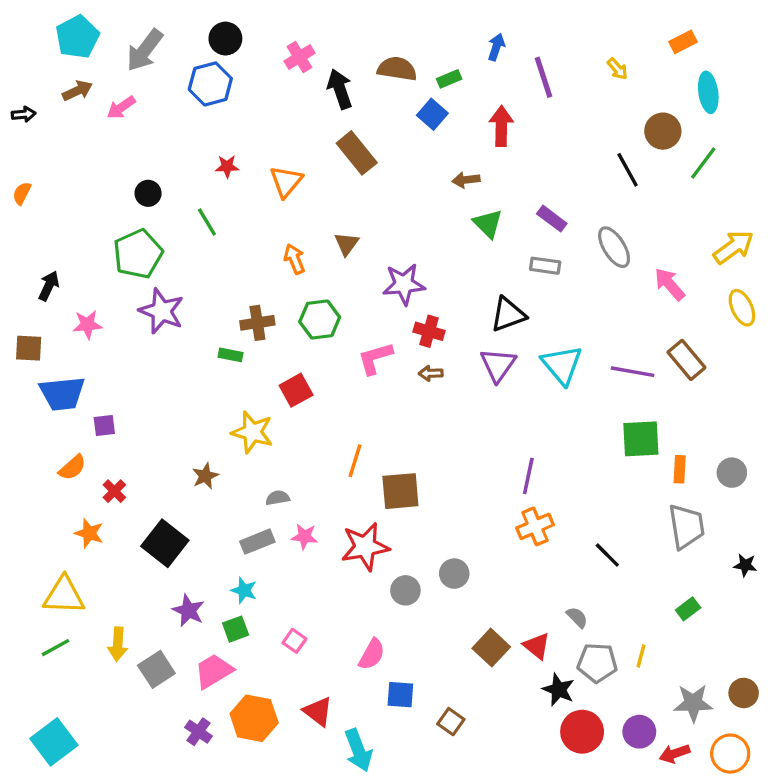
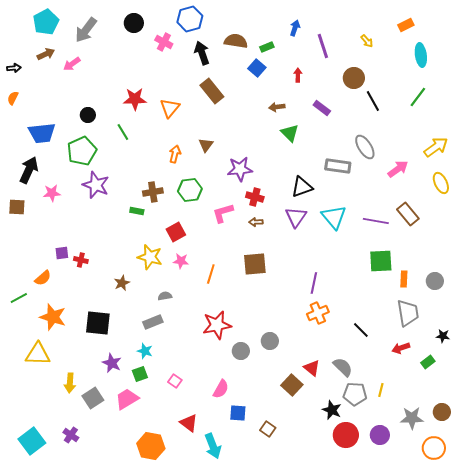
pink cross: (299, 57) -> (164, 42), moved, turned -30
blue hexagon: (210, 84) -> (190, 19), moved
red arrow: (501, 126) -> (298, 75), size x0.6
brown circle: (663, 131) -> (354, 78), moved
red star: (227, 166) -> (135, 99), size x1.6
orange semicircle: (22, 193) -> (13, 98), moved
purple rectangle: (552, 219) -> (322, 108), moved
orange arrow: (294, 259) -> (175, 154), turned 36
gray rectangle: (545, 266) -> (338, 166), moved, size x1.4
pink arrow: (670, 284) -> (398, 169), turned 95
black arrow: (49, 286) -> (29, 170), size x1.5
blue trapezoid: (62, 394) -> (42, 133), moved
red cross: (114, 491) -> (81, 260), moved, turned -32
brown square: (400, 491) -> (255, 264), moved
orange star: (89, 533) -> (53, 317), size x1.5
pink star: (305, 537) -> (181, 261), moved
black square: (165, 543) -> (98, 323), turned -32
green rectangle: (688, 609) -> (428, 362), moved
gray semicircle: (577, 617) -> (343, 367), size x1.5
red triangle: (537, 646) -> (312, 368), moved
green line: (56, 648) -> (19, 298), moved
orange hexagon: (254, 718) -> (151, 446), moved
purple cross: (199, 732) -> (71, 435), moved
red arrow: (675, 754) -> (401, 348), moved

